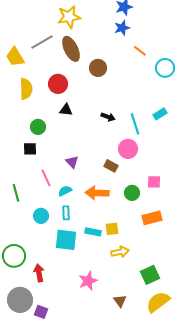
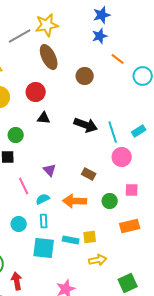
gray line: (42, 42) -> (20, 36), moved
brown circle: (98, 68) -> (85, 76), moved
cyan rectangle: (160, 114) -> (139, 131), moved
black arrow: (108, 117) -> (86, 125), size x1.6
pink circle: (128, 149) -> (122, 157), moved

